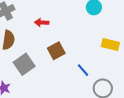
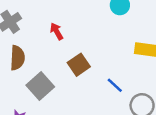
red arrow: (42, 23) -> (57, 31), turned 64

